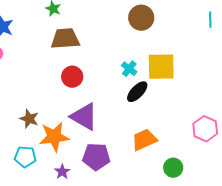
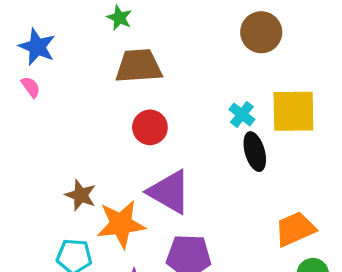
black ellipse: (137, 92) -> (255, 152), turned -60
orange trapezoid: (144, 140) -> (295, 229), moved

